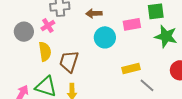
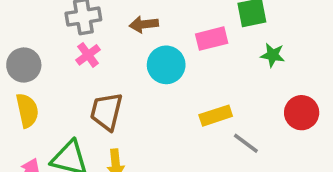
pink cross: (48, 26) -> (88, 55), moved
green star: (166, 36) -> (273, 55), size x0.6
yellow semicircle: (45, 52) -> (27, 110), moved

